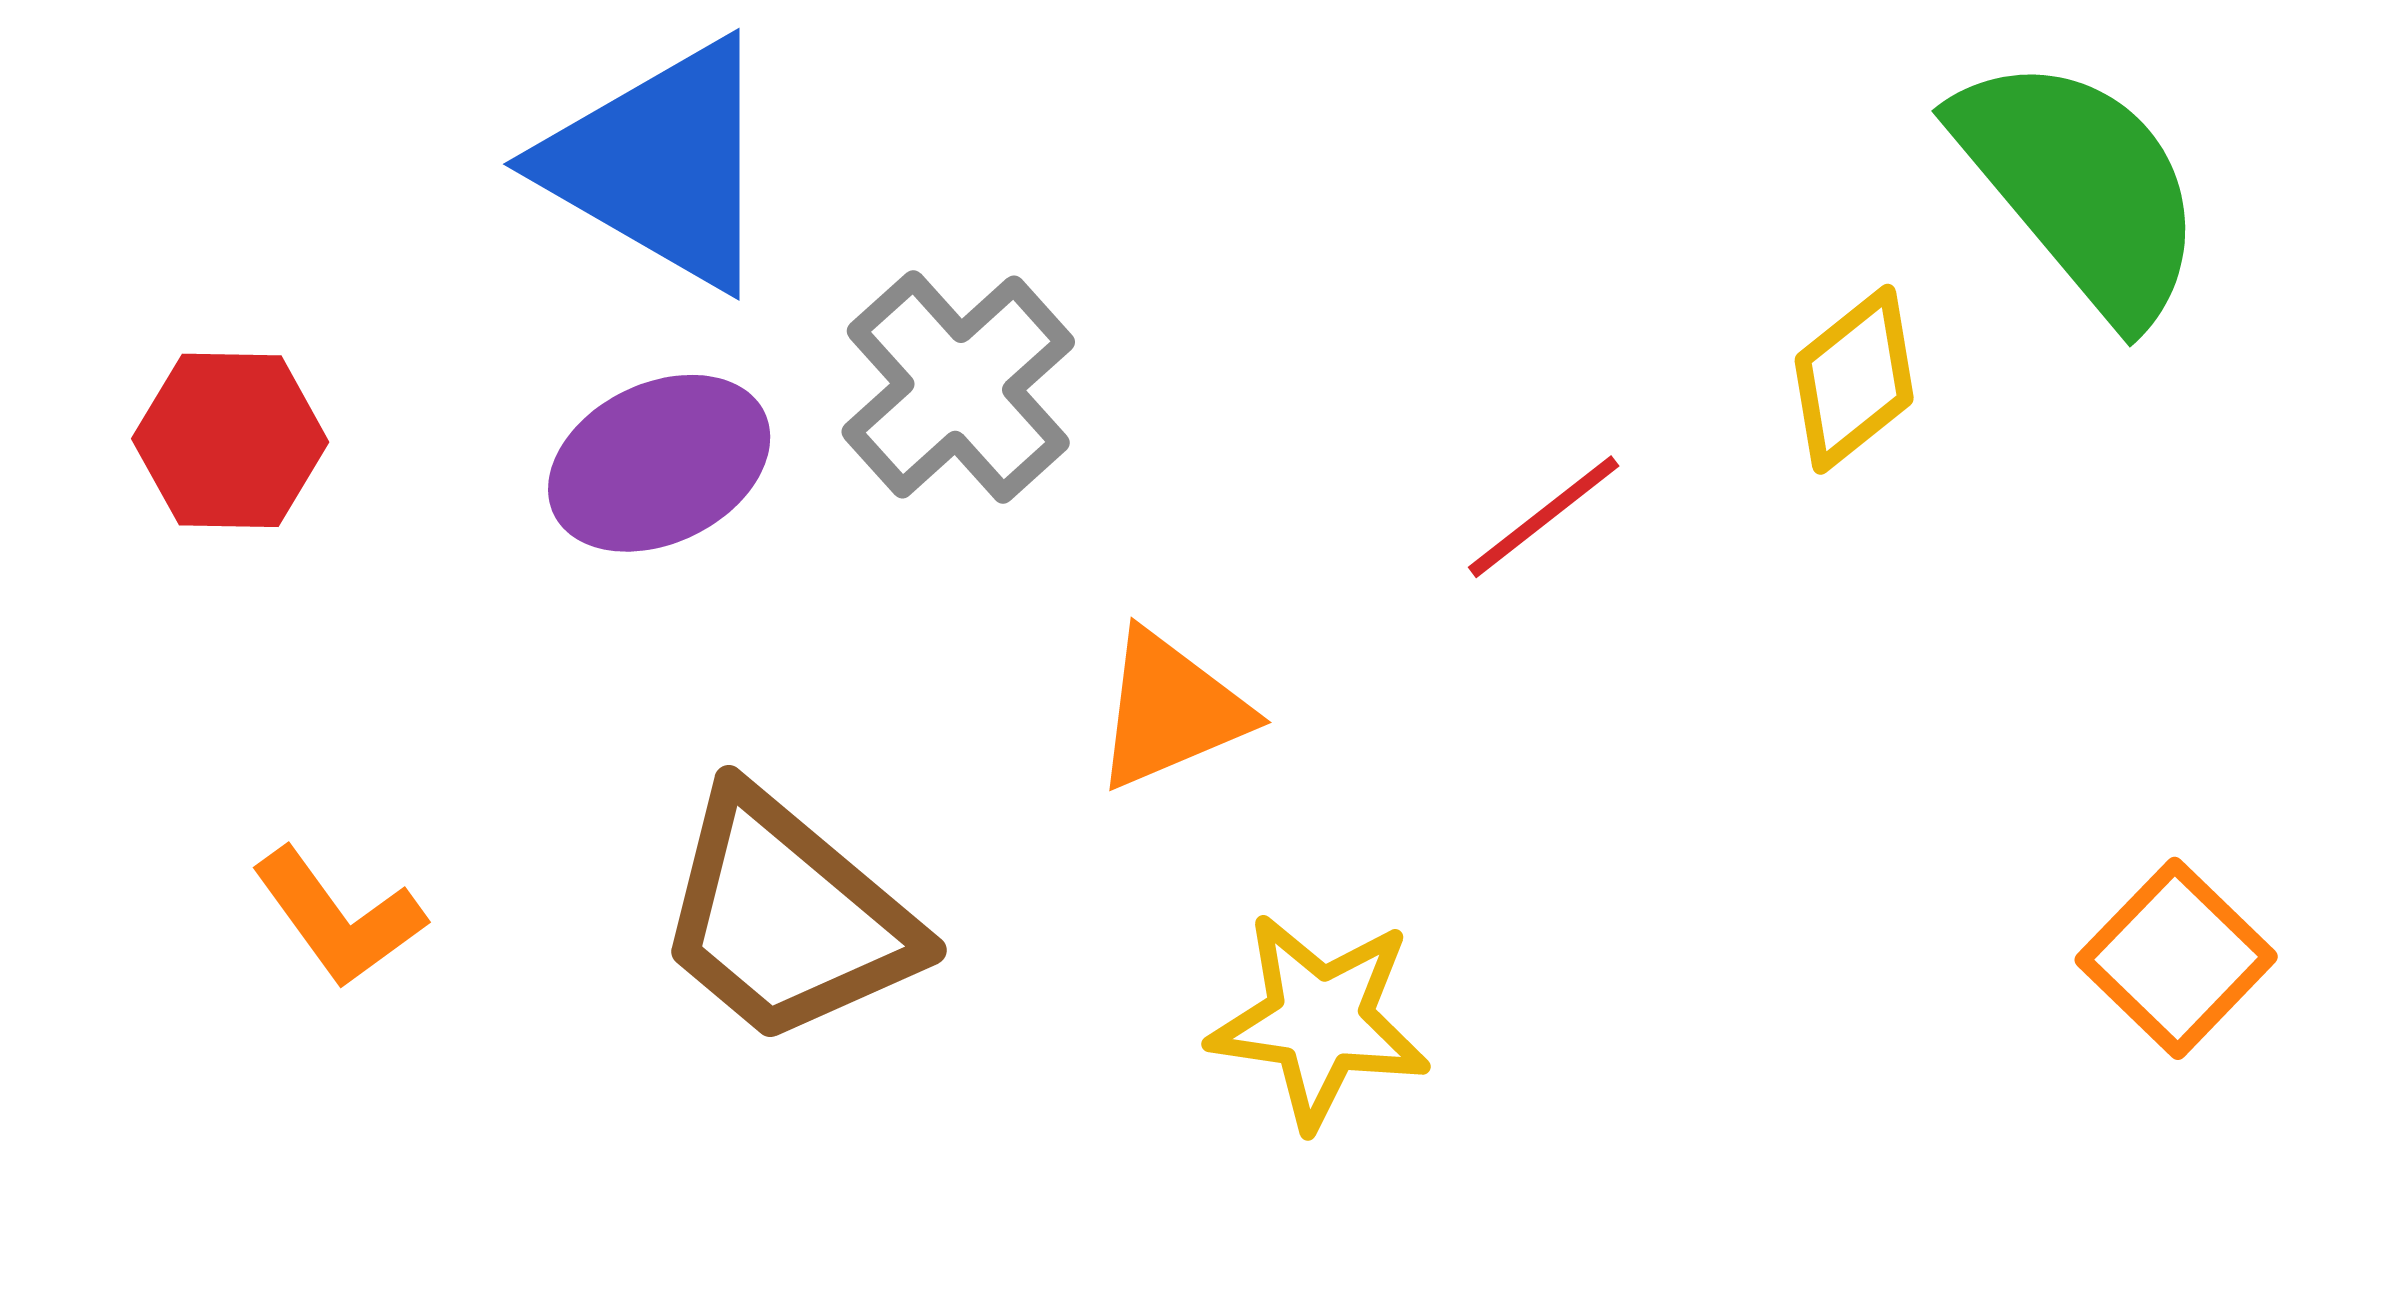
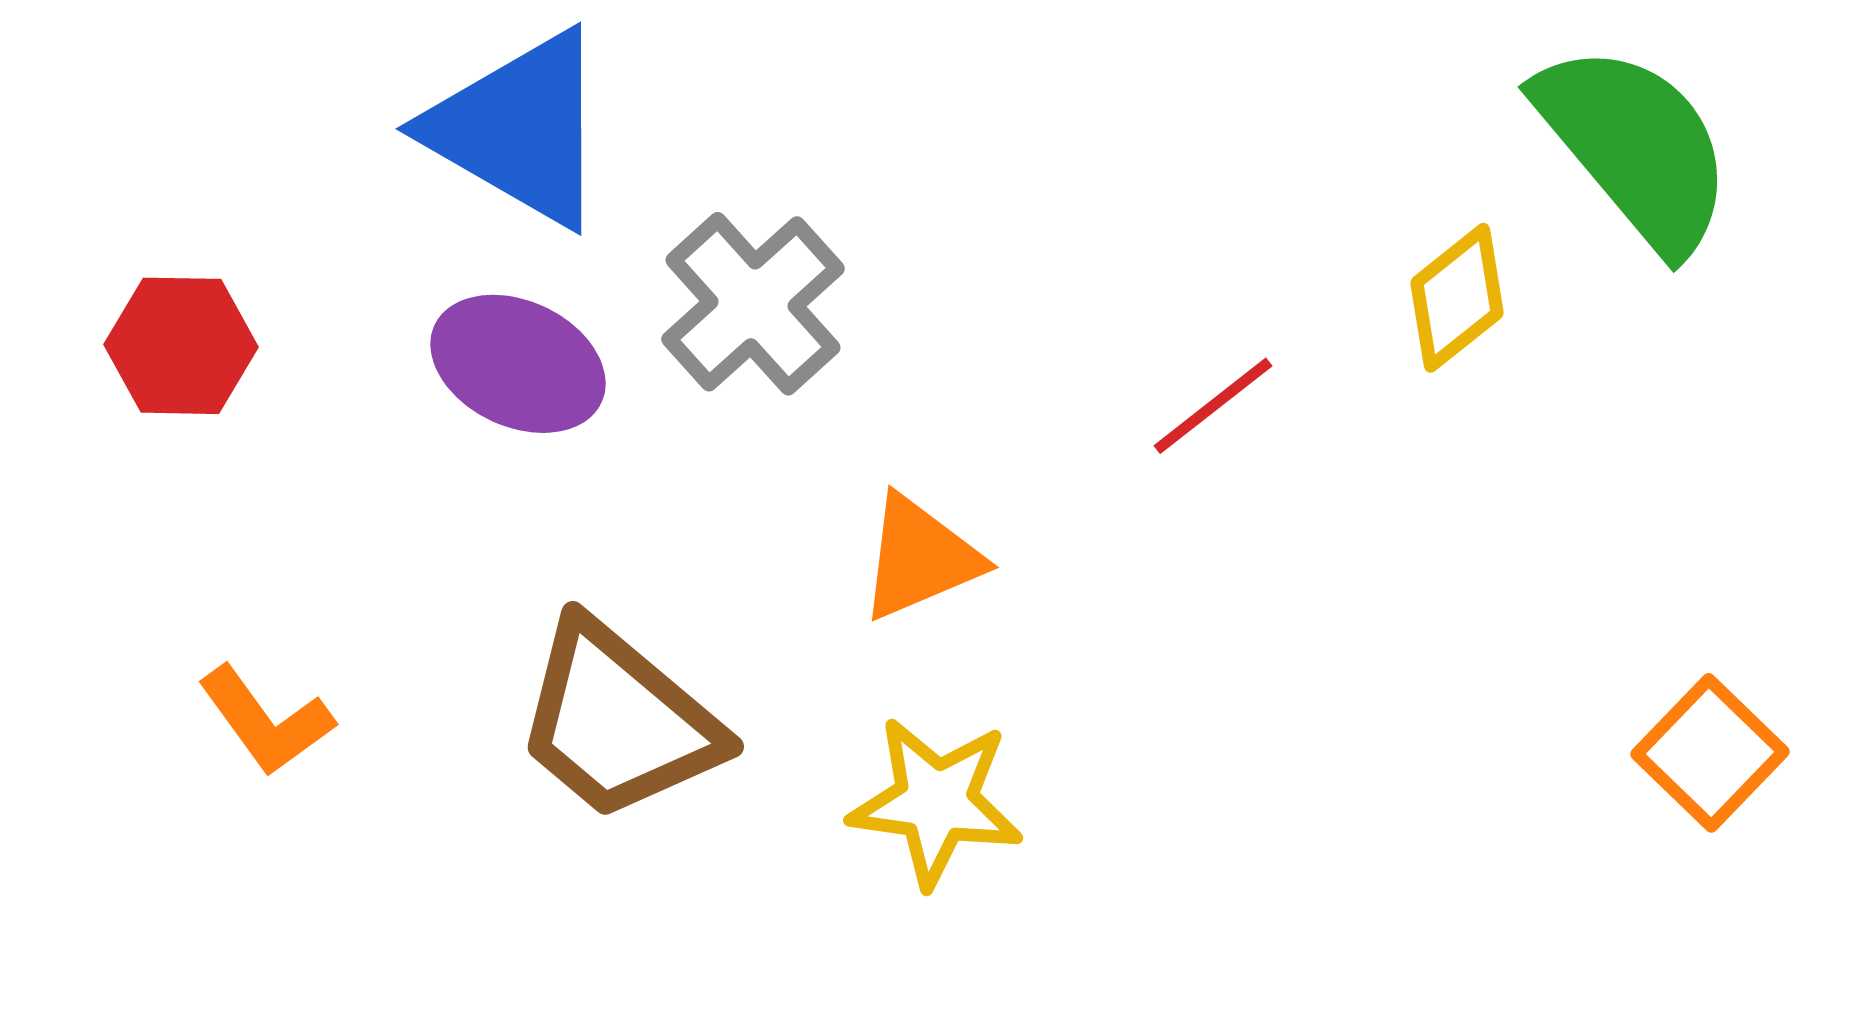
purple ellipse: (659, 463) -> (518, 364), turned 51
yellow star: (1320, 1021) -> (936, 802), moved

